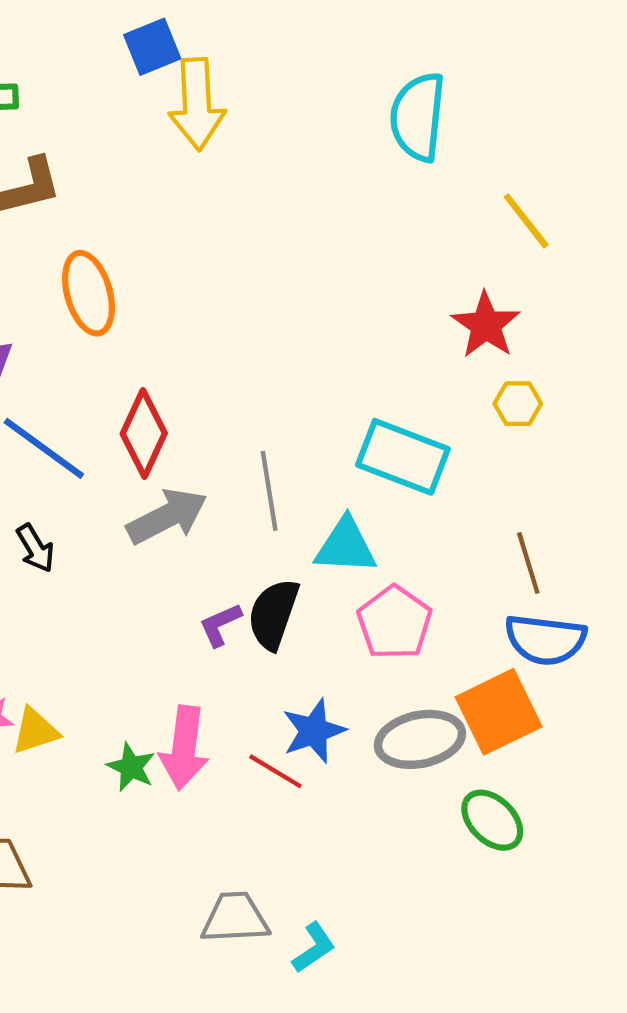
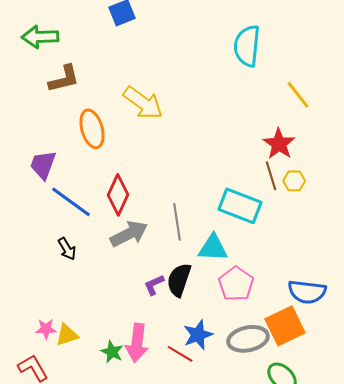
yellow arrow: (197, 104) -> (143, 103), moved, turned -51
brown line: (528, 563) -> (271, 176), moved

